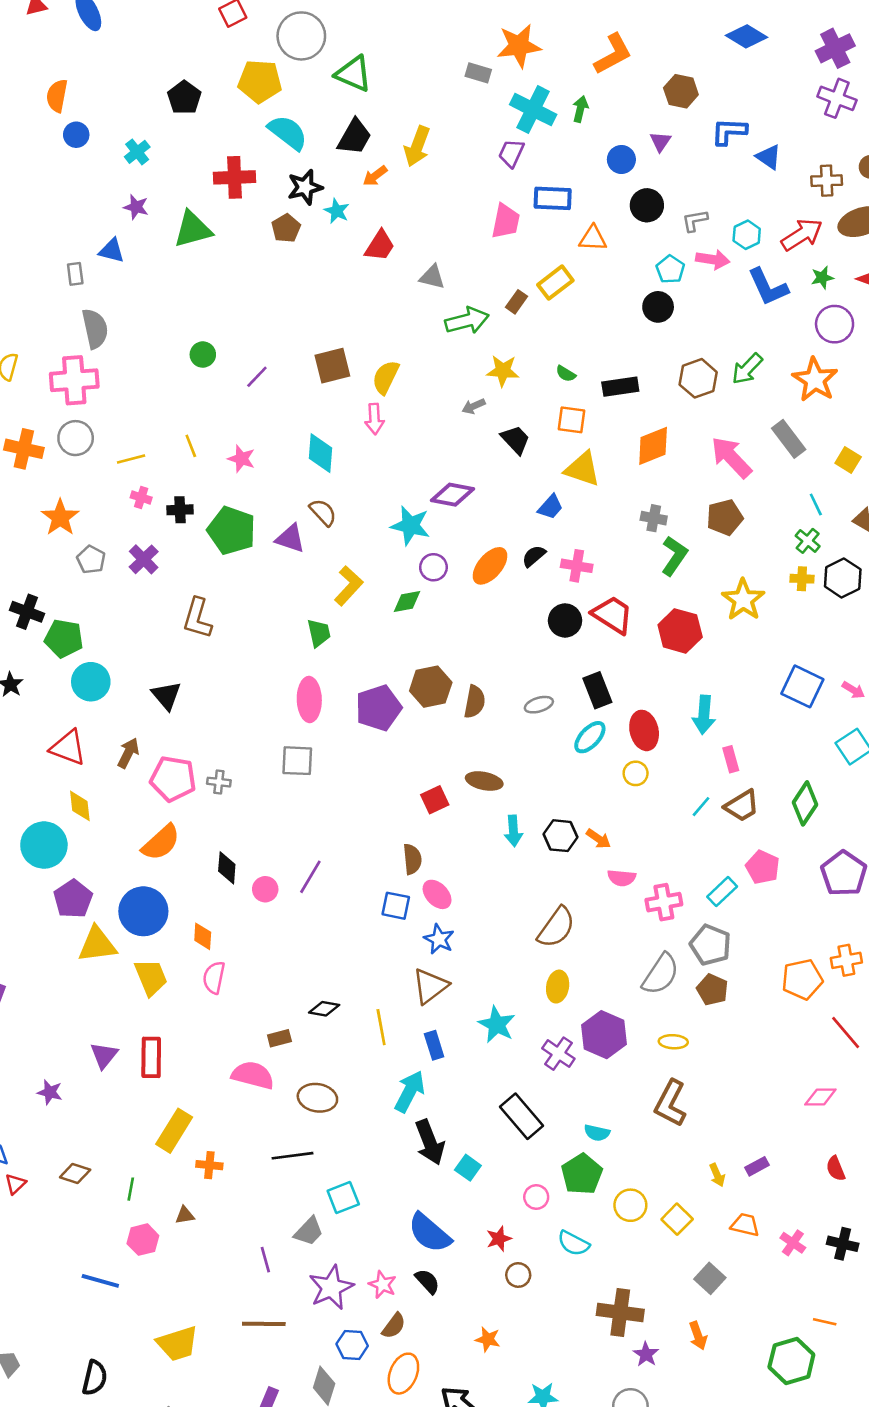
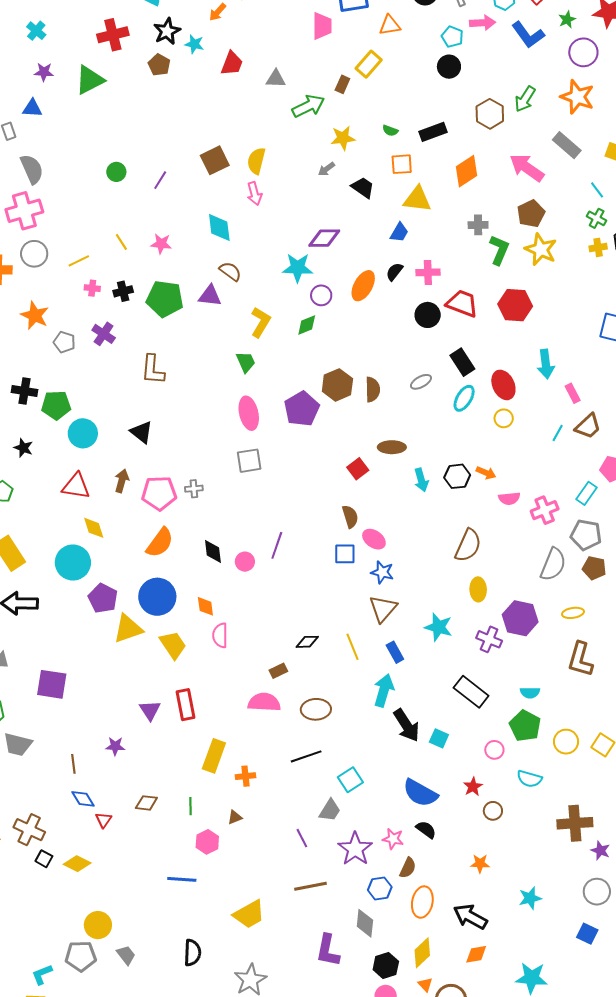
yellow star: (743, 600) -> (541, 249), moved

